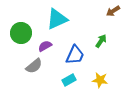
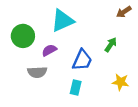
gray semicircle: (34, 66) -> (37, 72), turned 36
cyan rectangle: (69, 80) -> (76, 87), turned -48
yellow star: (100, 80) -> (121, 82), moved

